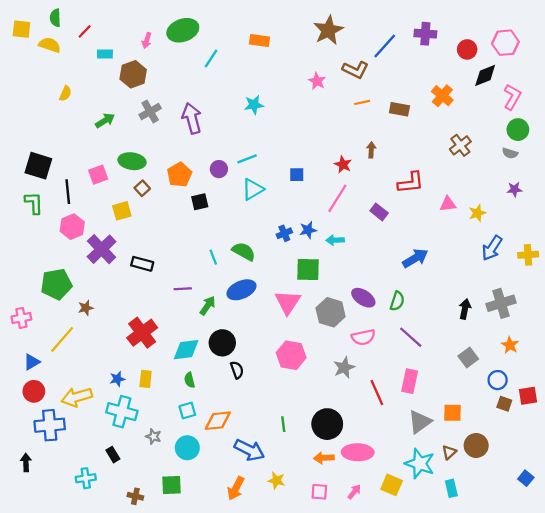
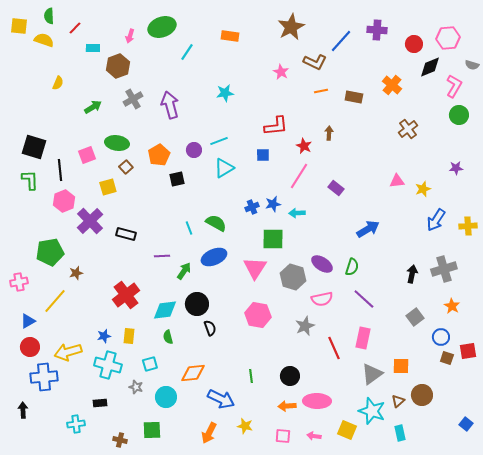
gray semicircle: (510, 153) -> (472, 65), moved
red L-shape: (411, 183) -> (276, 126), moved
cyan square: (187, 411) -> (150, 364), moved
black circle: (327, 424) -> (290, 376), size x0.7
black rectangle: (113, 455) -> (100, 403), turned -64
pink arrow: (354, 492) -> (314, 436), turned -120

